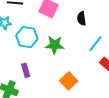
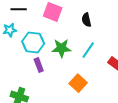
cyan line: (96, 44) -> (88, 50), moved
purple rectangle: (26, 70) -> (39, 65), moved

